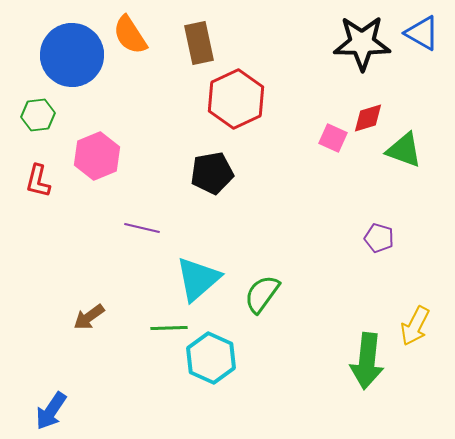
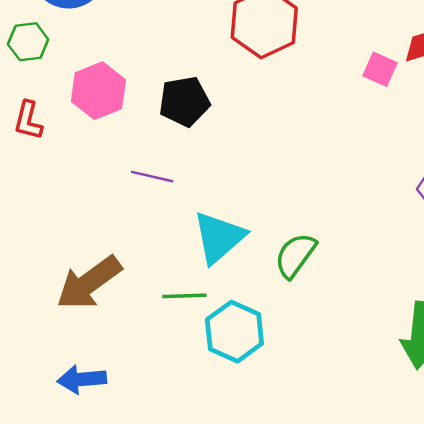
black pentagon: (212, 173) -> (184, 101), moved
brown arrow: (89, 317) -> (89, 283), size x1.8
blue arrow: (51, 411) -> (82, 379), moved, turned 51

